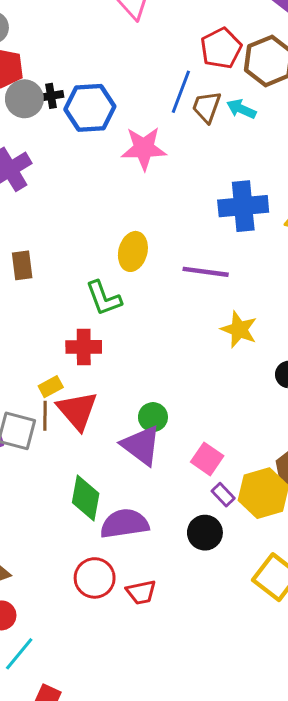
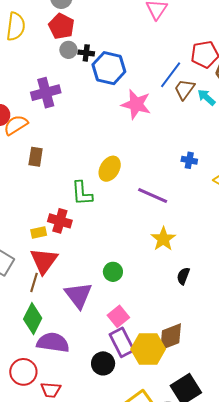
gray circle: (24, 99) -> (68, 50), size x0.7
blue cross: (243, 206) -> (189, 160), size x0.5
yellow rectangle: (51, 387) -> (39, 232), moved
brown line: (45, 416) -> (34, 282), moved
green circle: (153, 417) -> (113, 272), moved
purple rectangle: (223, 495) -> (122, 342), size x1.8

